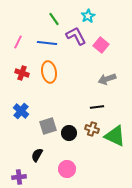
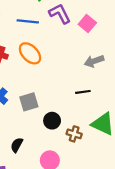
orange ellipse: (49, 72) -> (30, 53), turned -35
gray square: (48, 126) -> (29, 102), moved
brown cross: (92, 129) -> (74, 134), moved

